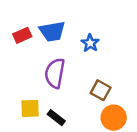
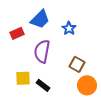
blue trapezoid: (52, 31) -> (40, 19), turned -35
red rectangle: (22, 35) -> (17, 33), moved

